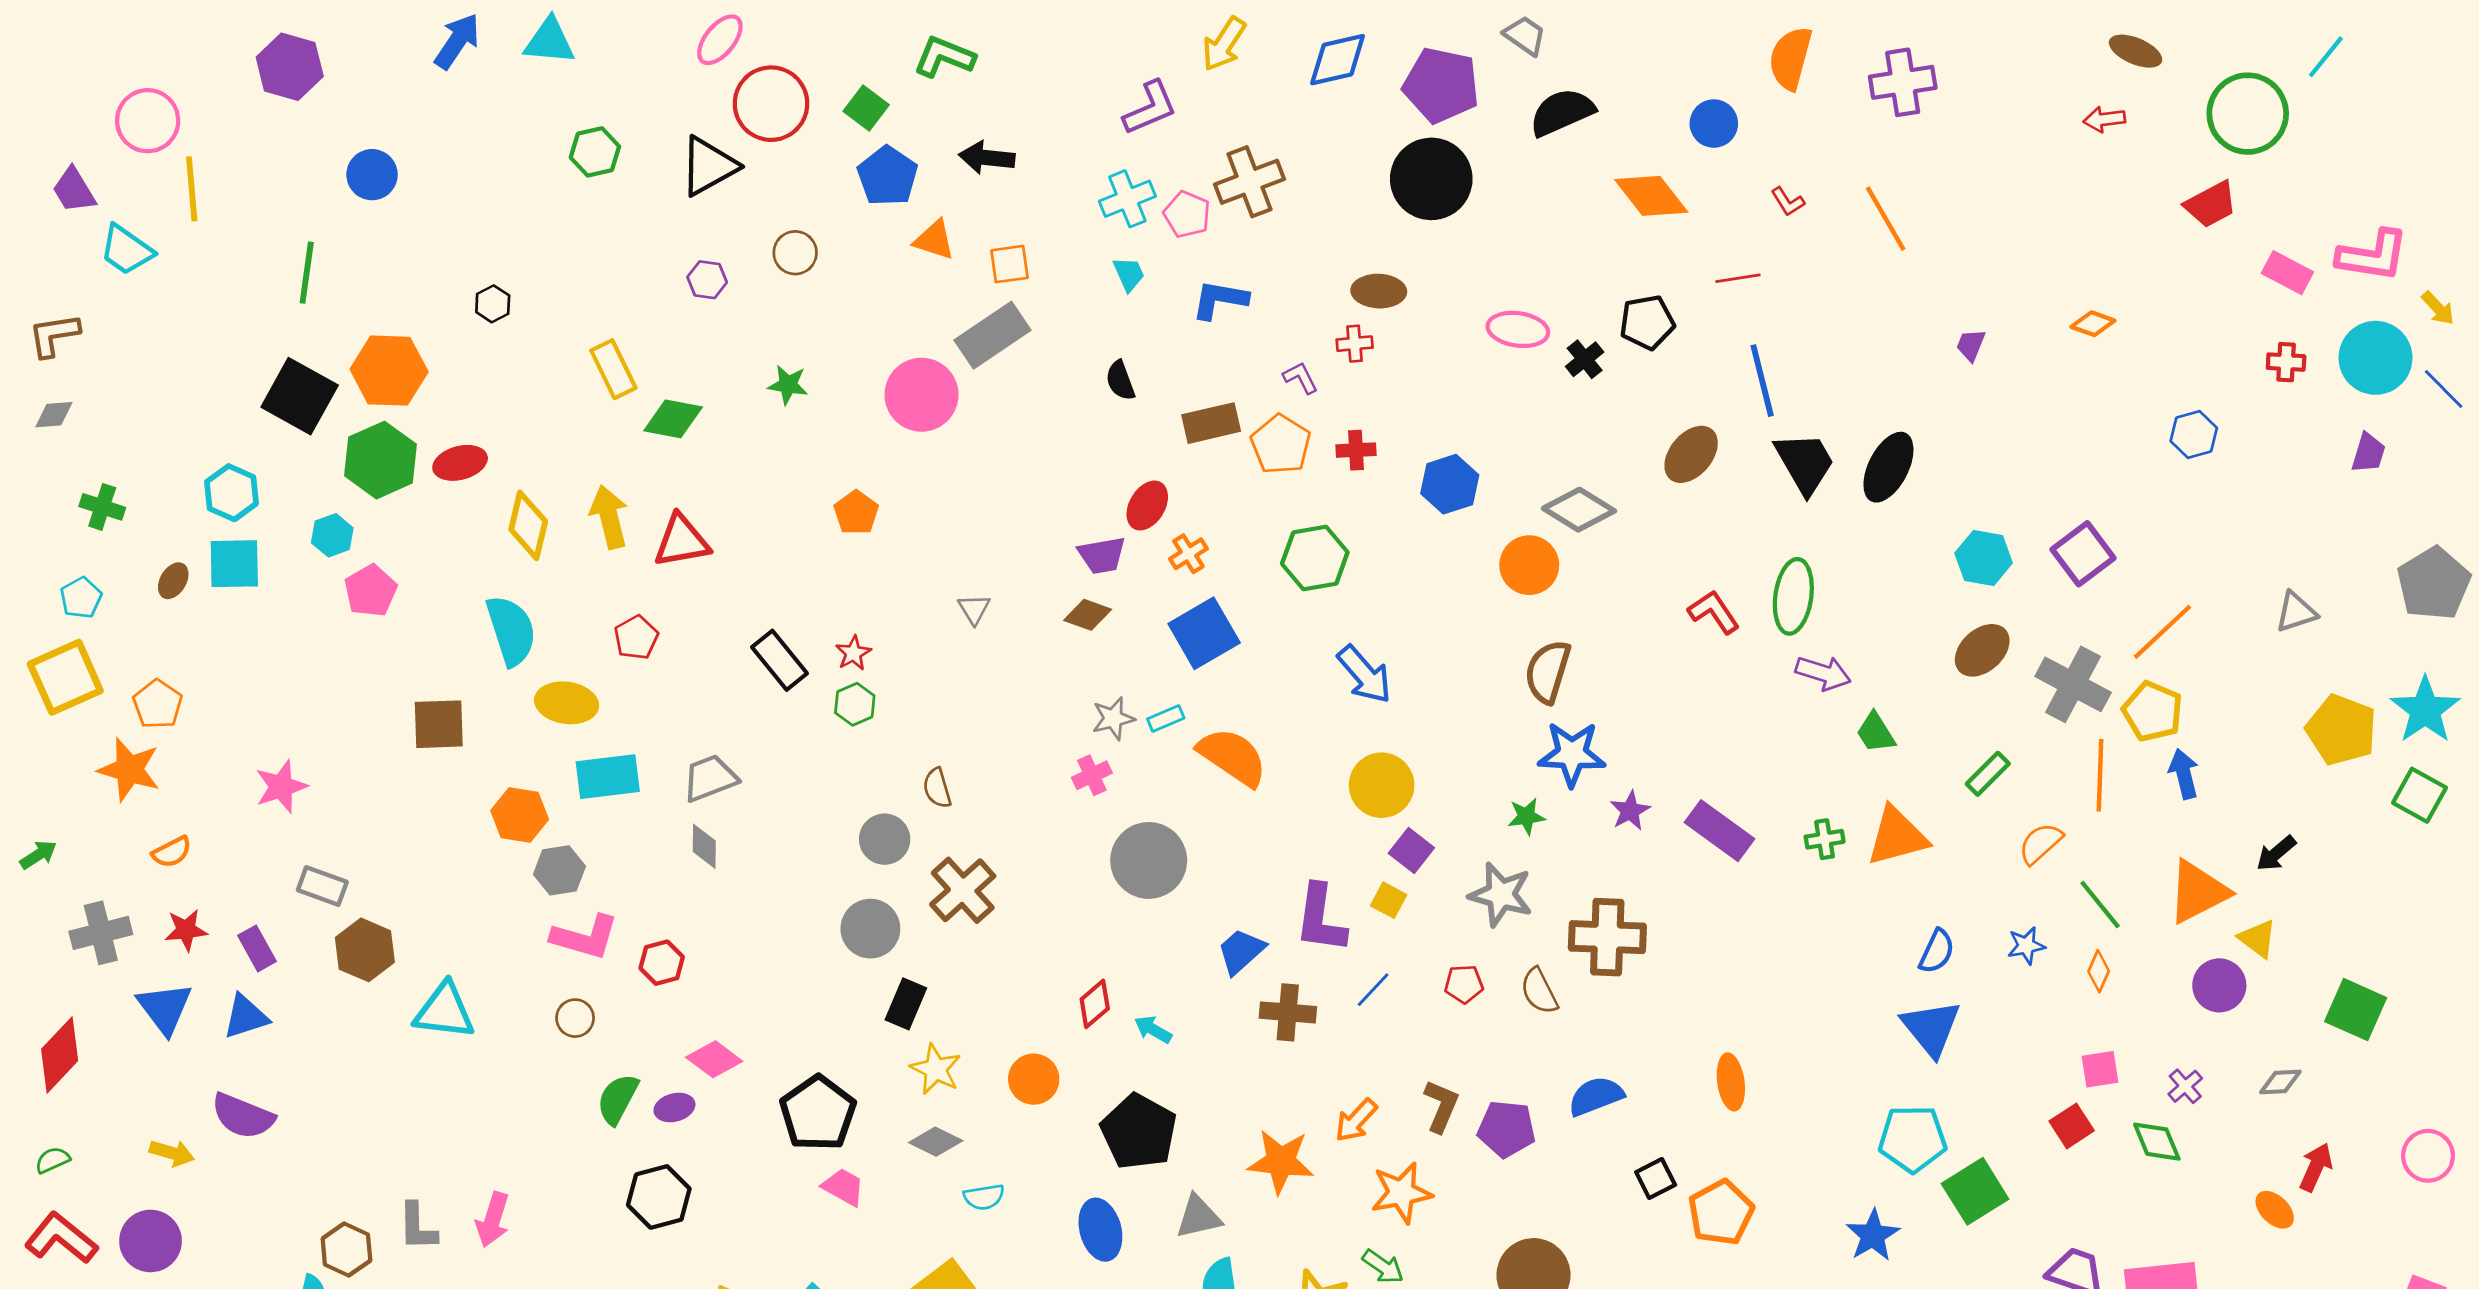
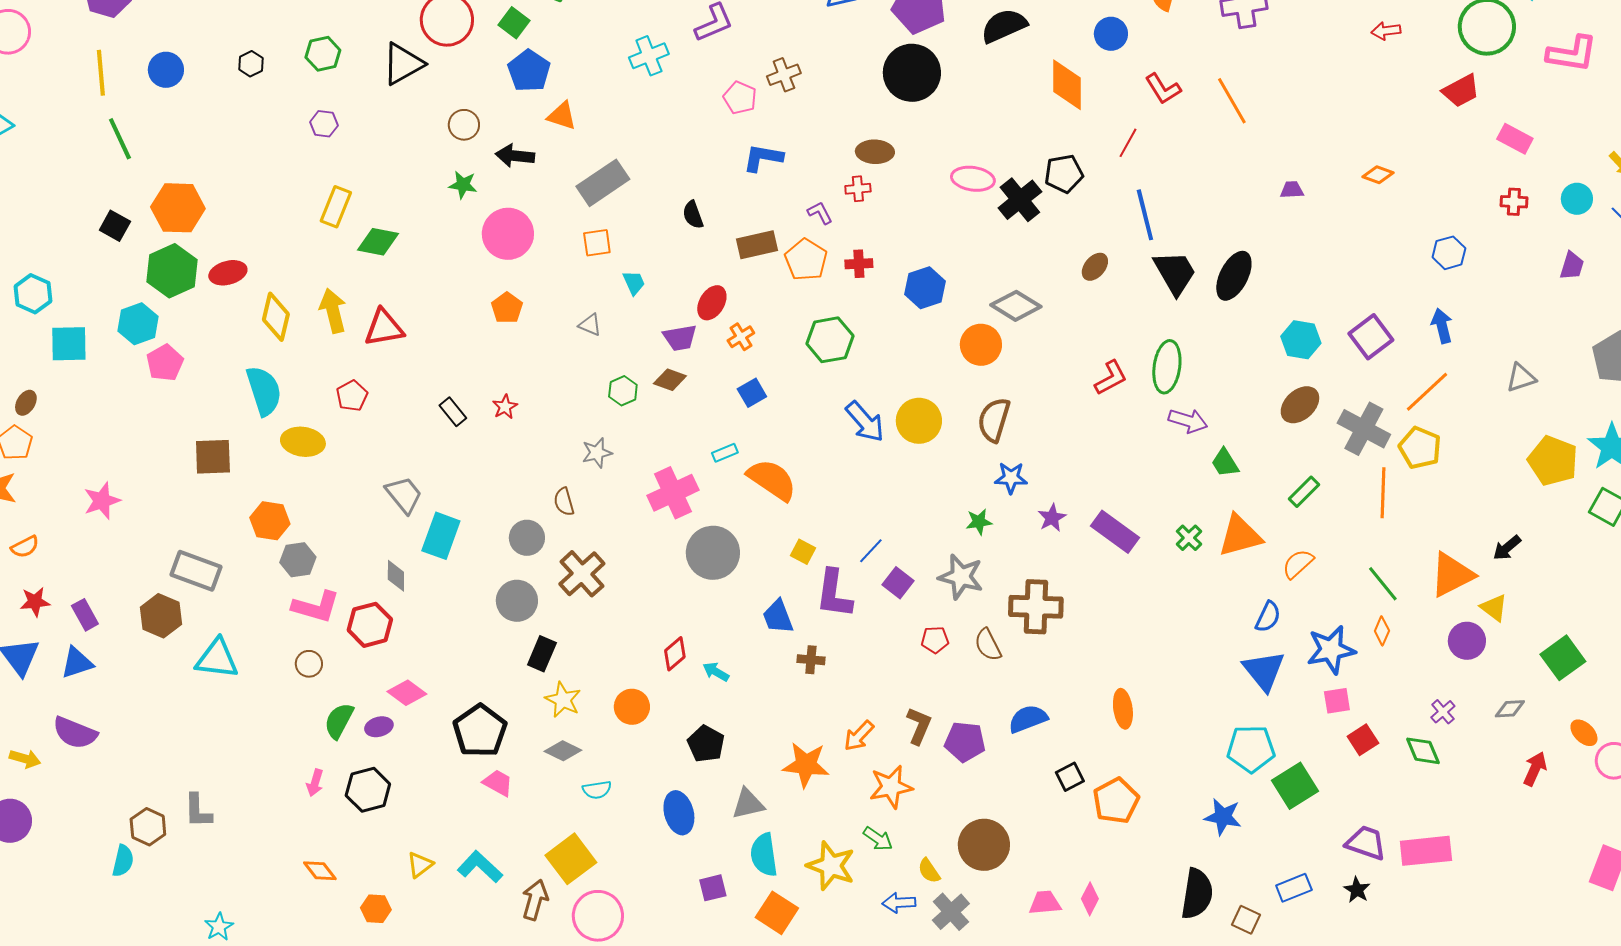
black arrow: (987, 158) -> (515, 156), moved
brown cross: (1250, 182) -> (784, 75), size x0.7
yellow line: (192, 189) -> (101, 73), moved
orange diamond: (1651, 196) -> (1067, 85), turned 38
cyan cross: (1127, 199) -> (649, 56), moved
red L-shape: (1788, 202) -> (1163, 89), size x1.5
pink L-shape: (2373, 256) -> (1572, 54), moved
orange square: (1010, 264) -> (597, 243), moved
green line: (307, 273) -> (120, 139), turned -33
cyan trapezoid: (1129, 274) -> (634, 283), moved
red line: (1738, 278) -> (1128, 143), turned -52
purple hexagon: (707, 280) -> (324, 124), moved
black hexagon: (493, 304) -> (251, 64), moved
purple trapezoid: (1971, 345) -> (1292, 190), turned 65
cyan circle: (2375, 358) -> (1577, 199), size x0.6
black cross: (1585, 359) -> (1020, 200), size x1.6
yellow rectangle: (613, 369) -> (336, 207), turned 48
green star: (788, 385) -> (463, 185), moved
pink circle: (922, 395) -> (508, 234), moved
black square: (300, 396) -> (115, 226), size x0.6
brown ellipse: (1691, 454) -> (1095, 267), size x0.7
cyan hexagon: (231, 493) -> (33, 294), moved
cyan hexagon: (332, 535) -> (138, 324), size x1.4
brown ellipse: (173, 581) -> (26, 403), moved
gray triangle: (974, 609) -> (590, 325), moved, turned -35
red L-shape: (1714, 612) -> (1111, 378), turned 96
blue square: (1204, 633) -> (752, 393), size x0.6
black rectangle: (780, 660) -> (453, 412), size x0.7
green hexagon: (855, 704) -> (623, 391), moved
gray star: (1113, 718) -> (597, 453), moved
blue star: (1572, 754) -> (1011, 478), size x0.7
blue arrow: (2184, 774) -> (1442, 326), moved
pink cross: (1092, 775) -> (673, 493), size x1.8
cyan rectangle: (608, 777) -> (441, 536), moved, turned -63
gray trapezoid: (710, 778) -> (404, 495), turned 72
yellow circle: (1382, 785) -> (919, 421), moved
green cross: (1825, 839) -> (1189, 538), turned -36
orange semicircle: (2040, 843) -> (1298, 564), moved
gray diamond: (704, 846) -> (396, 576), moved
purple square: (1411, 851) -> (898, 583), moved
gray rectangle: (322, 886) -> (196, 571), moved, size x1.4
yellow square: (1389, 900) -> (803, 552), moved
blue star: (2026, 946) -> (1331, 650), moved, size x1.8
blue trapezoid: (1241, 951) -> (778, 617), turned -69
red hexagon: (662, 963) -> (370, 625), size x1.4
blue line: (1373, 990) -> (871, 551), moved
green square: (2356, 1010) -> (1563, 658), turned 30
brown cross: (1288, 1012) -> (811, 660), size x0.7
pink square: (2100, 1069) -> (1337, 701), moved
black pentagon: (1139, 1132) -> (706, 744), size x0.7
orange ellipse: (2275, 1210) -> (1584, 733), moved
pink arrow: (493, 1220) -> (315, 783), moved, size x0.7
blue star: (1873, 1235) -> (1223, 817), turned -30

